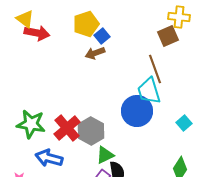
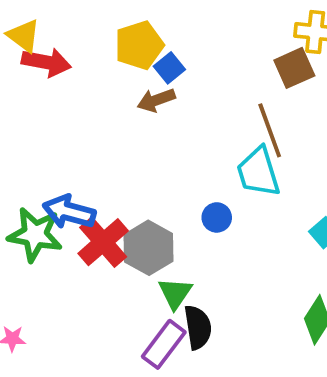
blue circle: (137, 111) -> (217, 217), moved, size x0.5
green triangle: (105, 155) -> (175, 293), turned -30
blue arrow: (49, 158) -> (69, 212), moved

